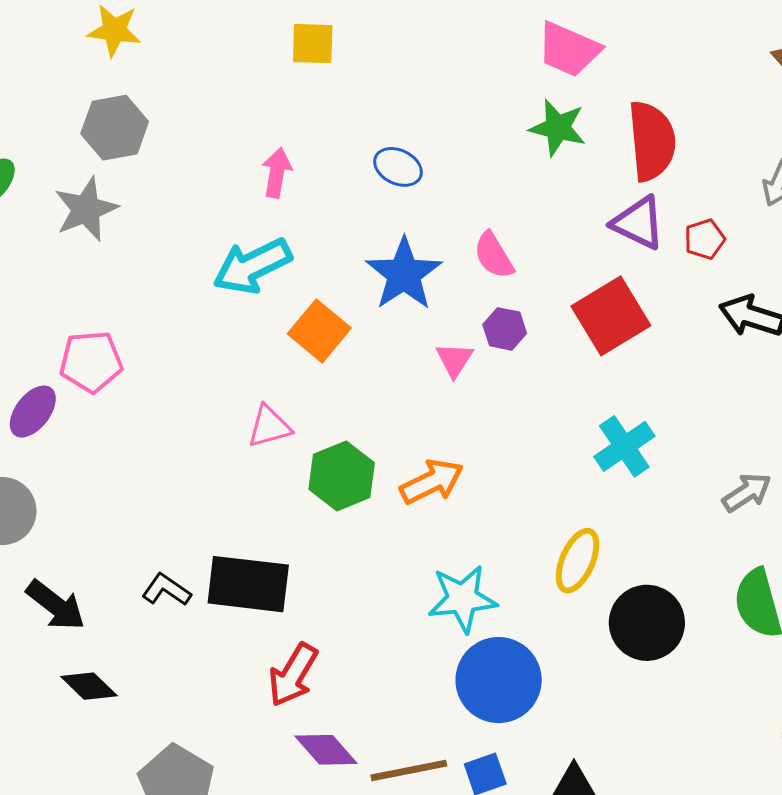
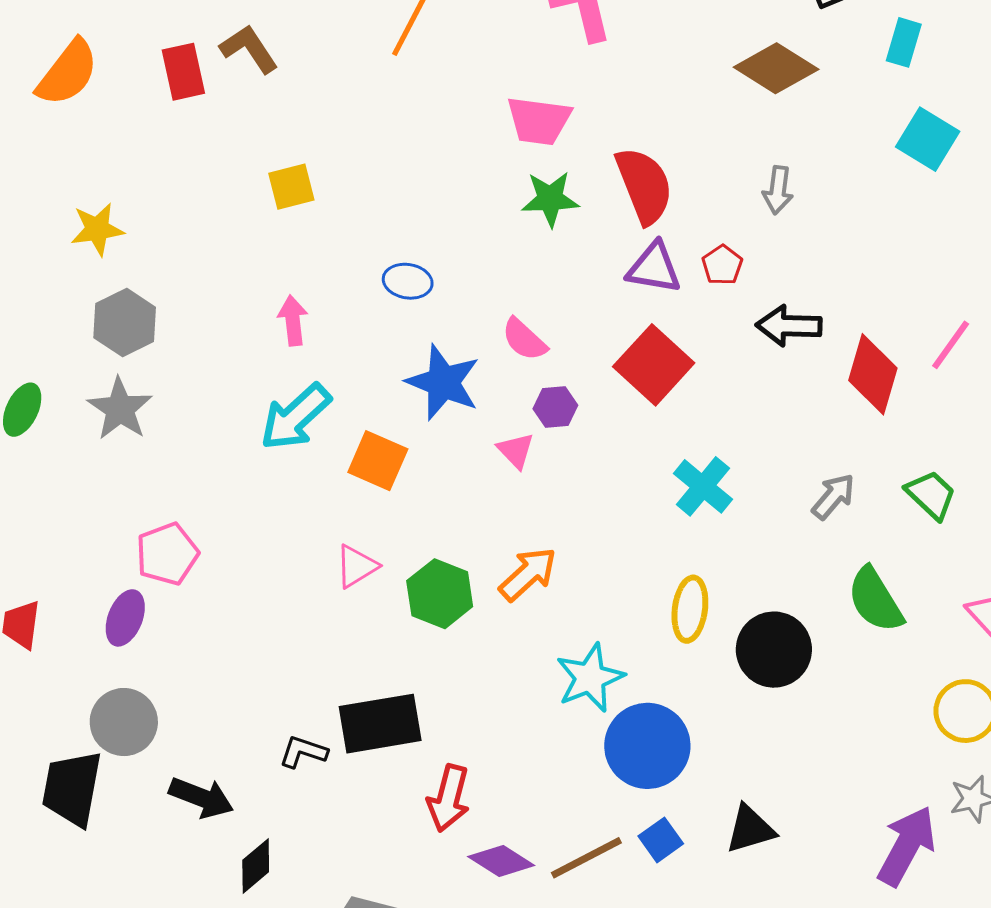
black diamond: (89, 686) -> (256, 866), turned -68

